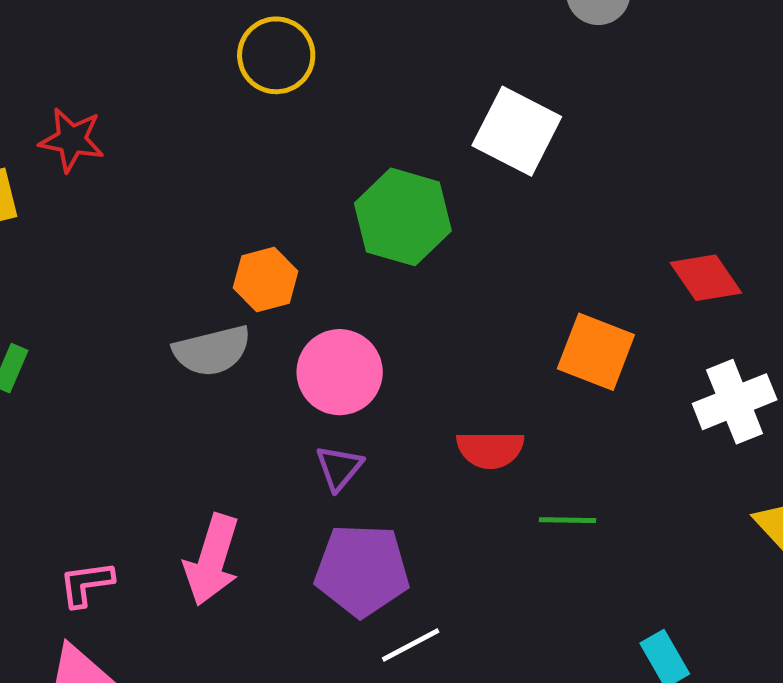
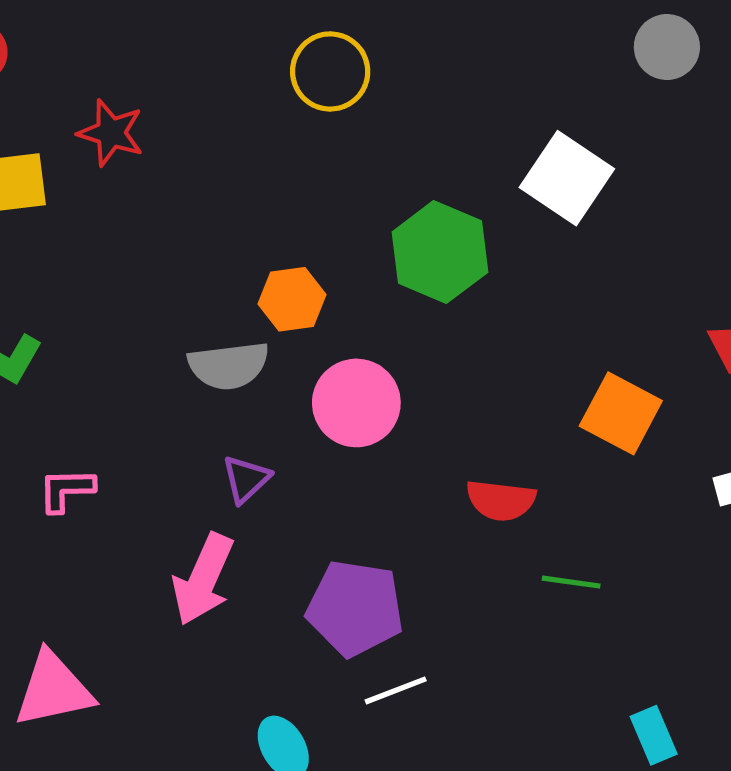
purple triangle: (339, 468) -> (246, 479), moved
pink L-shape: (86, 584) -> (66, 490), moved

